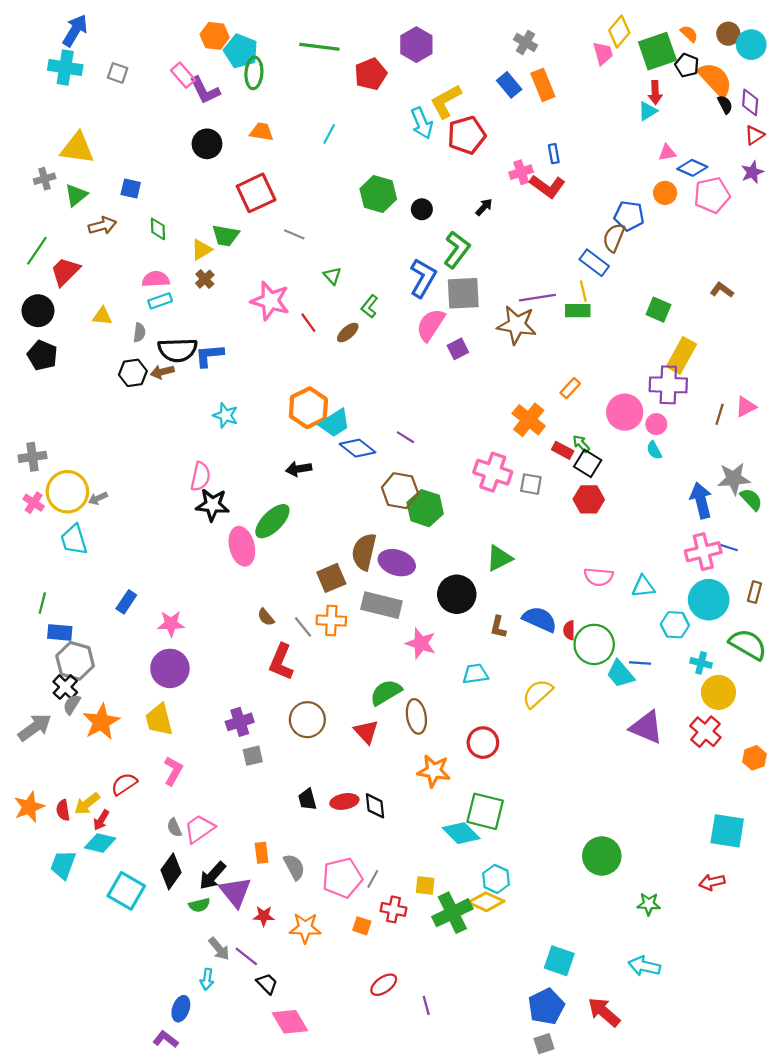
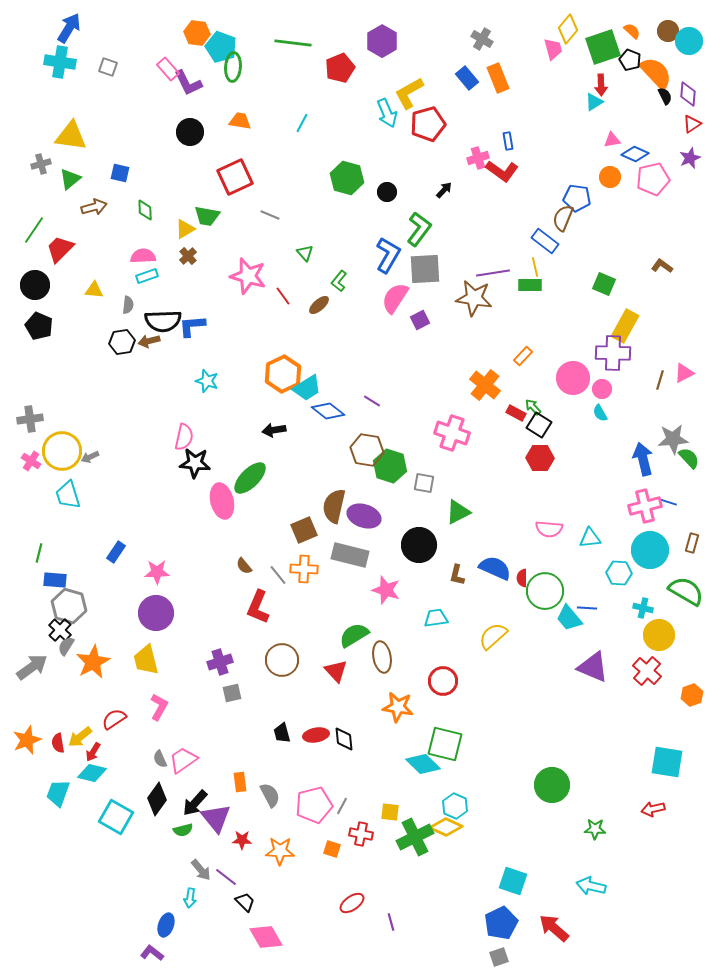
gray square: (531, 484) -> (424, 483), moved

